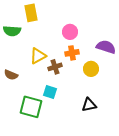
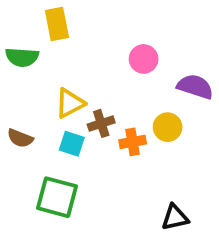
pink circle: (70, 32) -> (144, 59), moved
orange cross: (72, 53) -> (133, 142), moved
cyan square: (50, 92) -> (72, 144), moved
black triangle: (89, 105) -> (175, 217), moved

